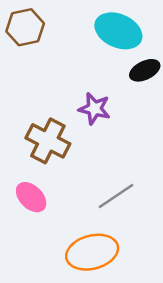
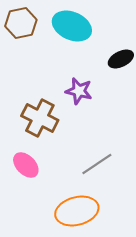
cyan ellipse: (118, 31) -> (72, 26), moved

